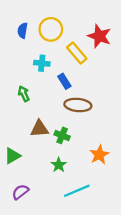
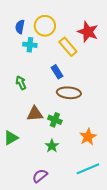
cyan cross: (42, 63) -> (30, 45), moved
cyan line: (77, 191) -> (88, 169), moved
purple semicircle: (20, 192) -> (40, 176), moved

